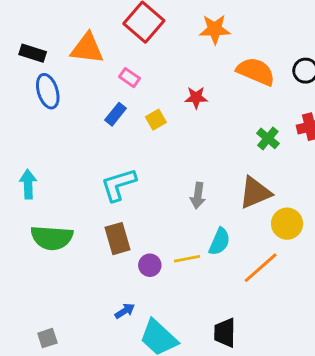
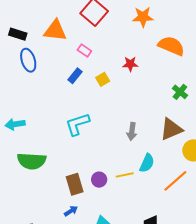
cyan arrow: (28, 184) -> (15, 124), turned -96
brown rectangle: (117, 239) -> (75, 184), moved
blue arrow: (125, 311) -> (71, 211), moved

